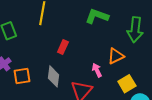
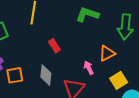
red rectangle: (63, 47) -> (54, 46), turned -56

